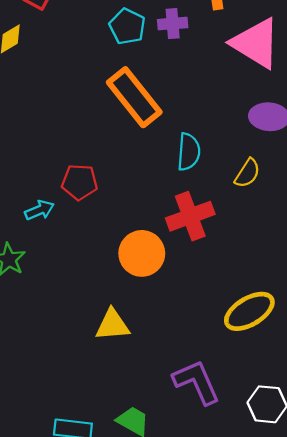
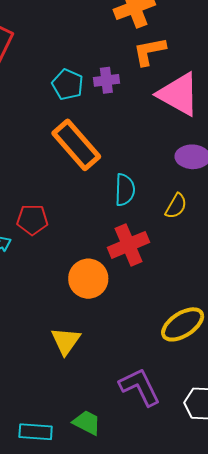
yellow triangle: (113, 325) -> (66, 341), turned -48

